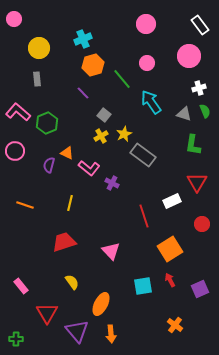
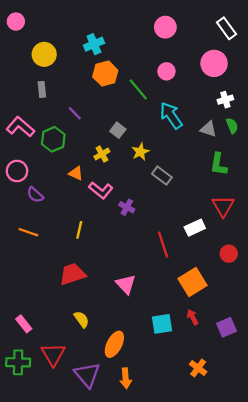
purple line: (83, 93) -> (75, 113), moved
yellow cross: (101, 136) -> (102, 154), moved
gray rectangle: (143, 155) -> (162, 176), size x0.7
purple semicircle: (49, 165) -> (35, 195), moved, turned -63
green cross: (16, 339) -> (18, 362), moved, size x1.5

